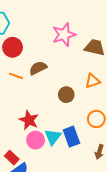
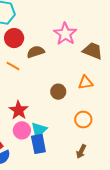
pink star: (64, 35) -> (65, 34), turned -30
brown semicircle: (38, 68) -> (36, 52), moved
blue rectangle: (71, 137) -> (38, 144), moved

